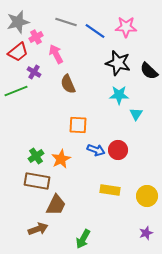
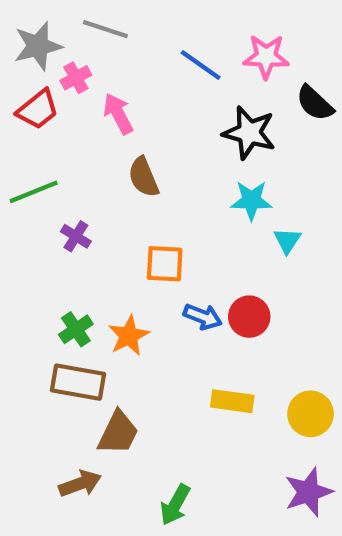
gray line: (66, 22) -> (105, 29), moved
black semicircle: (149, 71) -> (315, 103), moved
purple cross: (34, 72) -> (76, 236), moved
purple star: (146, 233) -> (308, 492), size x1.6

